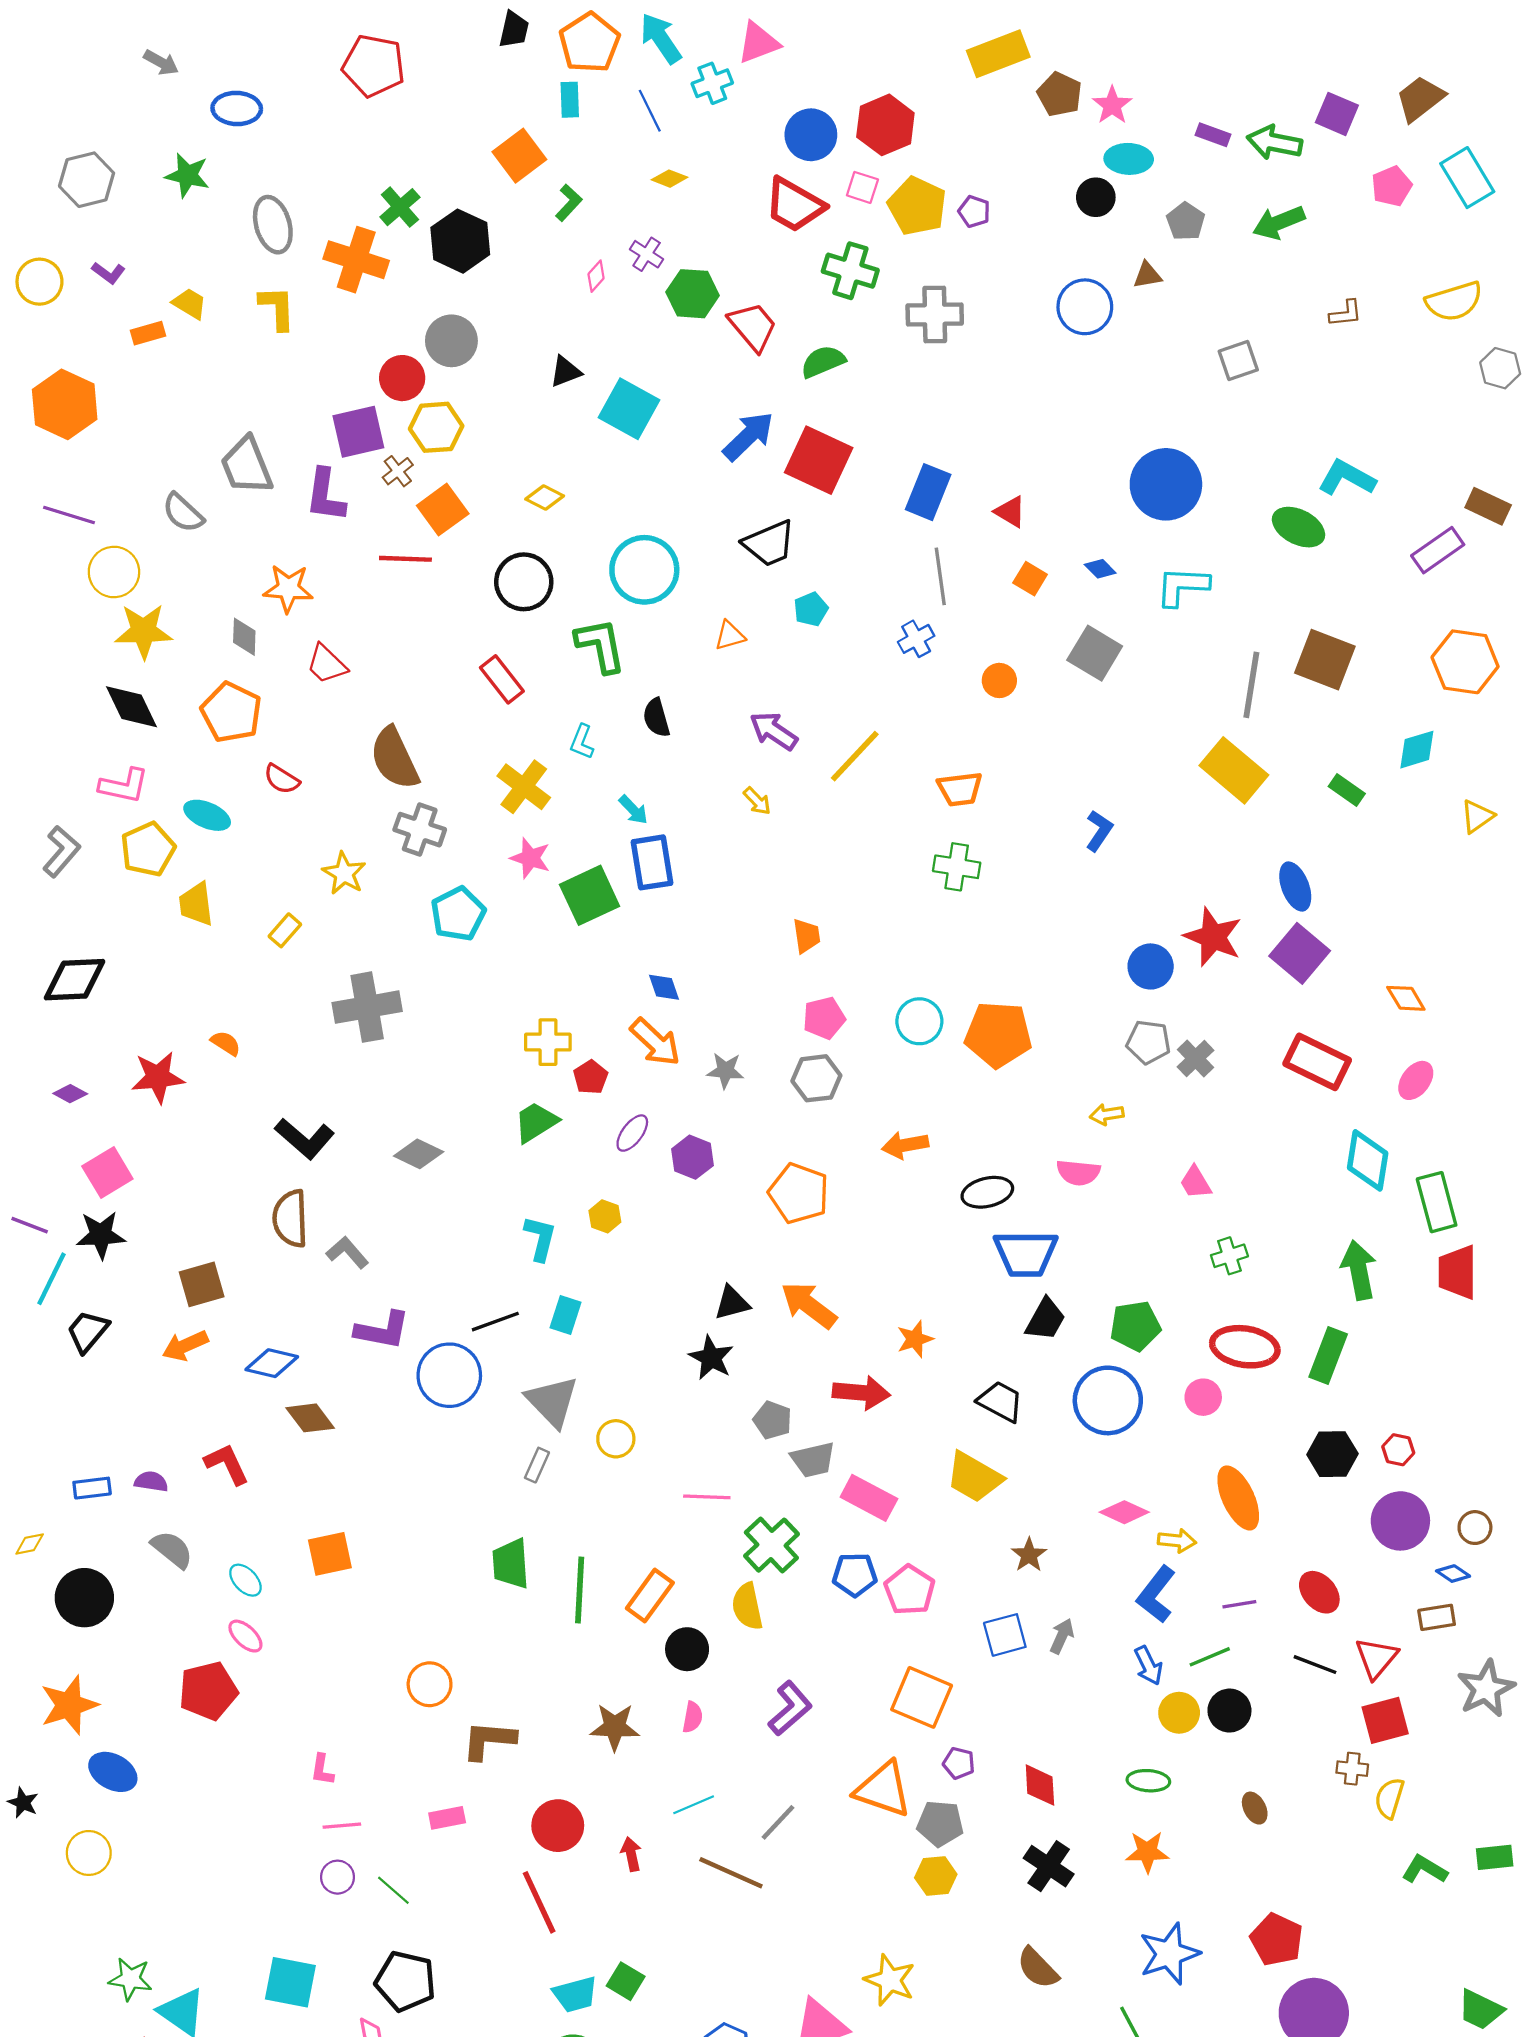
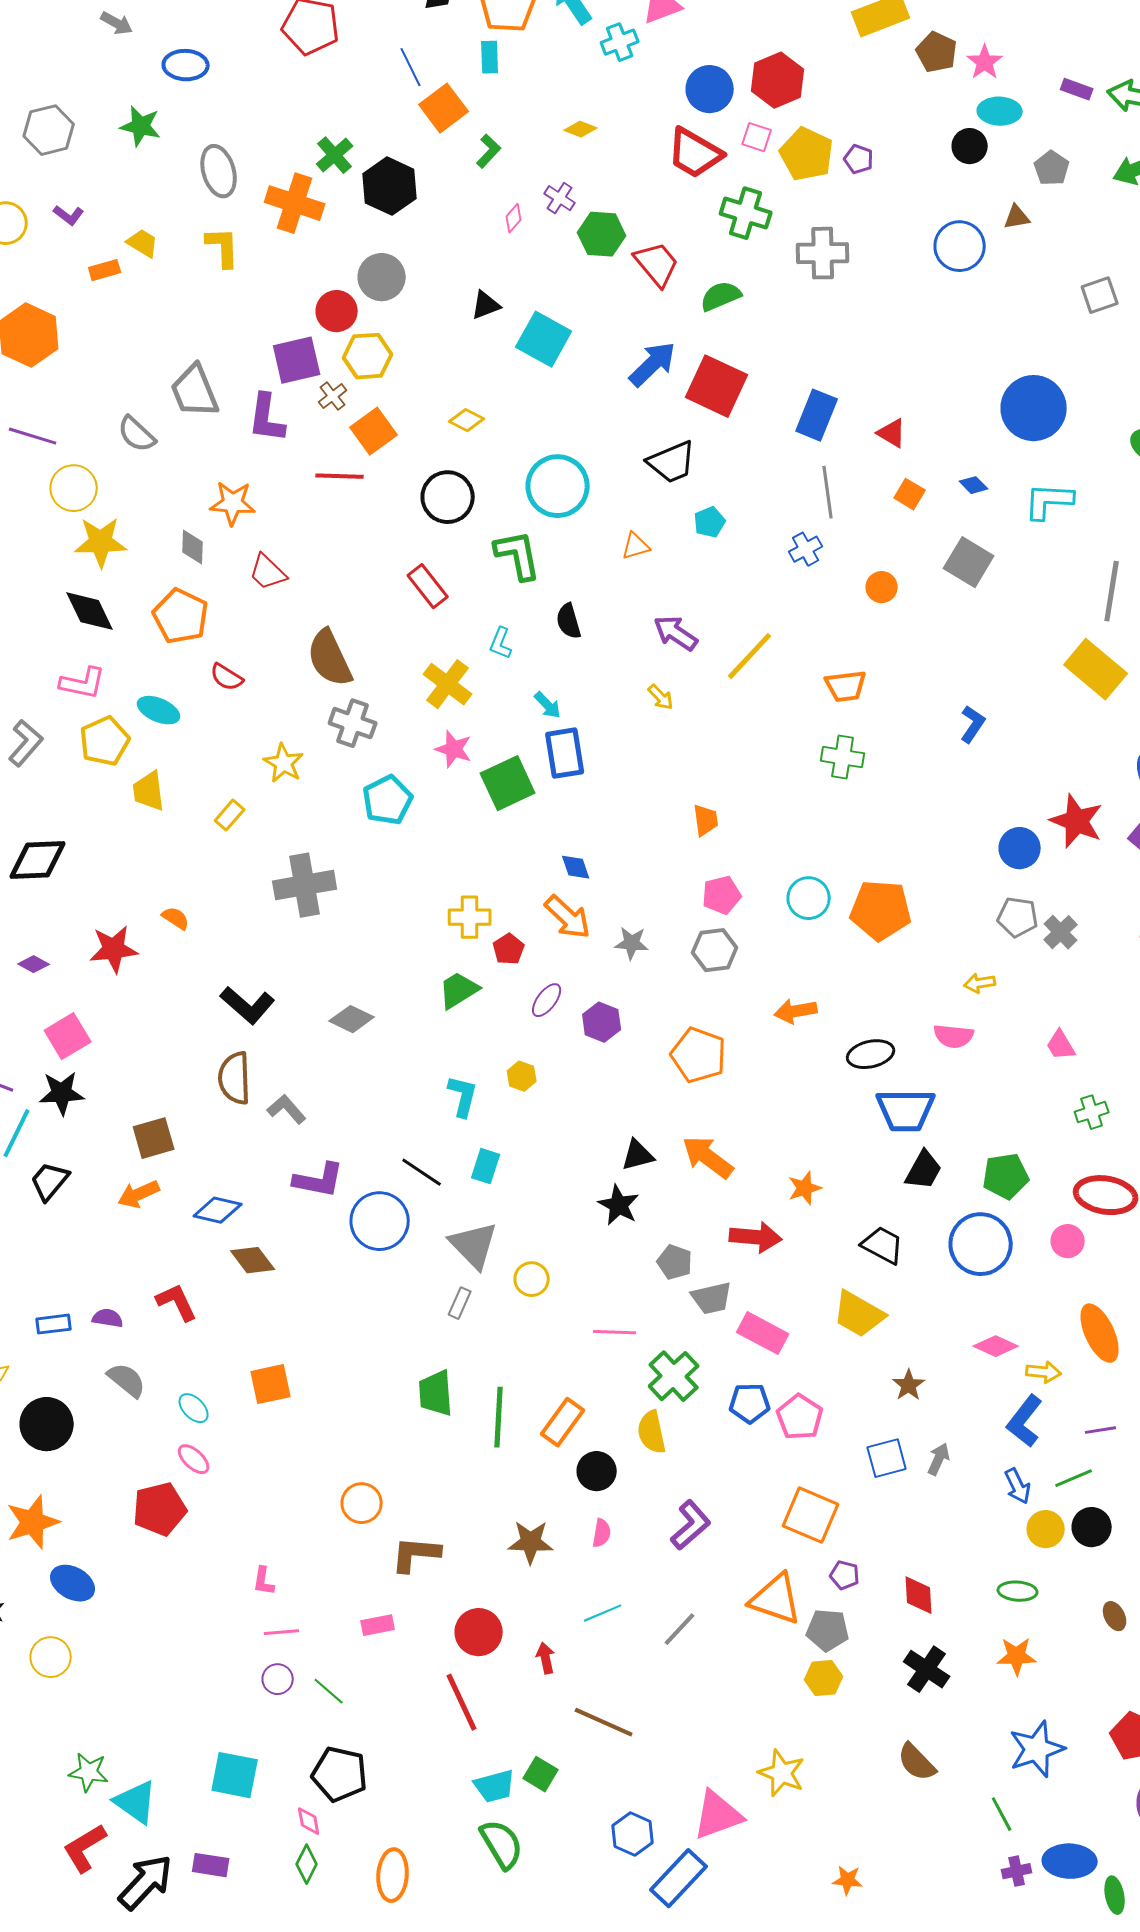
blue line: (650, 111) -> (411, 67), moved
black line: (495, 1322) -> (422, 1172), turned 54
brown line: (731, 1873) -> (604, 1722), moved

